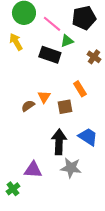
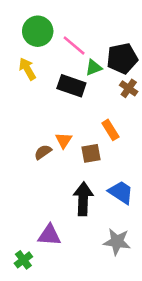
black pentagon: (84, 18) -> (122, 58), moved
gray star: (71, 168) -> (117, 242), moved

